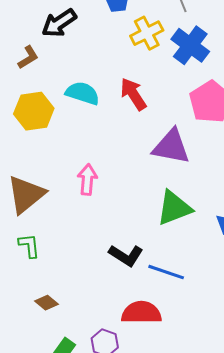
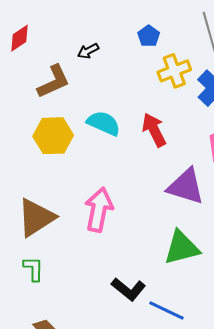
black arrow: (59, 23) -> (88, 51), size x0.6
brown L-shape: (28, 57) -> (54, 82), size x1.5
pink arrow: (87, 179) -> (99, 210), size x1.4

